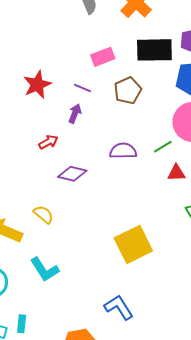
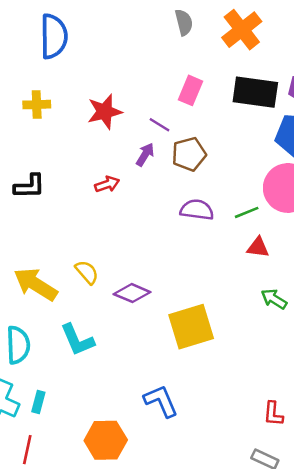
pink rectangle: (103, 57) -> (191, 90), turned -55
brown pentagon: (128, 91) -> (189, 154), moved
purple diamond: (72, 174) -> (132, 293), moved

